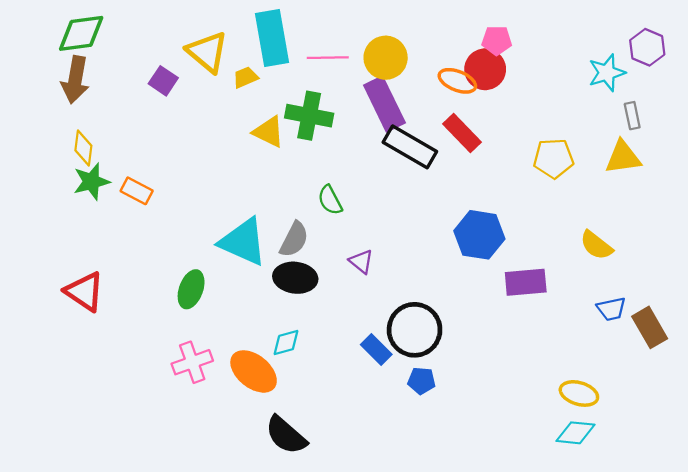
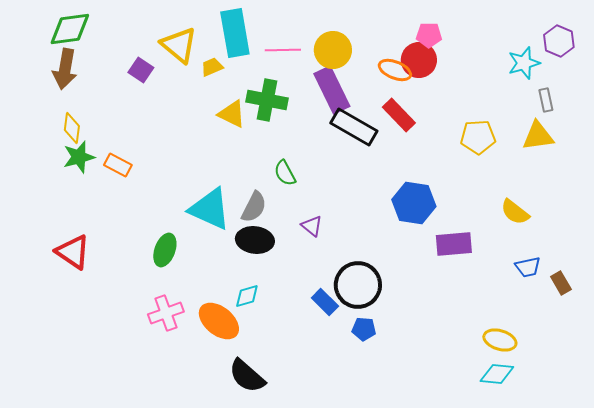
brown rectangle: (650, 327) -> (561, 283), size x0.7

